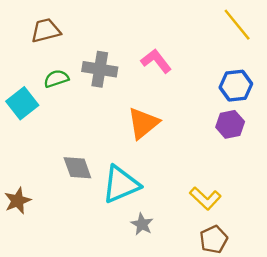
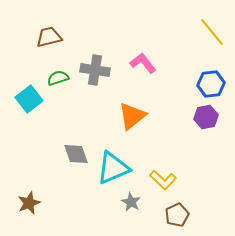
yellow L-shape: (205, 198) -> (163, 180), moved
brown star: (18, 201) -> (29, 203), moved
brown pentagon: (214, 239) -> (177, 215), moved

